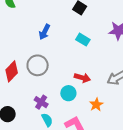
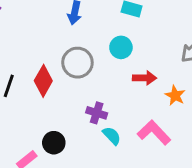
red arrow: (82, 78) -> (145, 78), moved
cyan circle: (68, 93) -> (121, 47), moved

